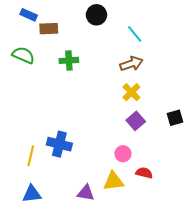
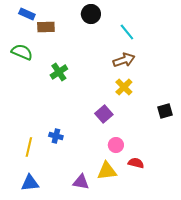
green cross: (69, 60) -> (59, 72), moved, turned -30
purple square: (136, 121) -> (104, 114), moved
blue cross: (59, 144) -> (56, 136), size x0.6

